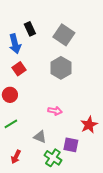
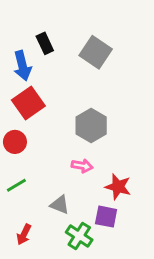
gray hexagon: (61, 68) -> (91, 125), moved
red square: (19, 69) -> (28, 103), size x1.5
red star: (89, 125) -> (118, 187), moved, turned -30

